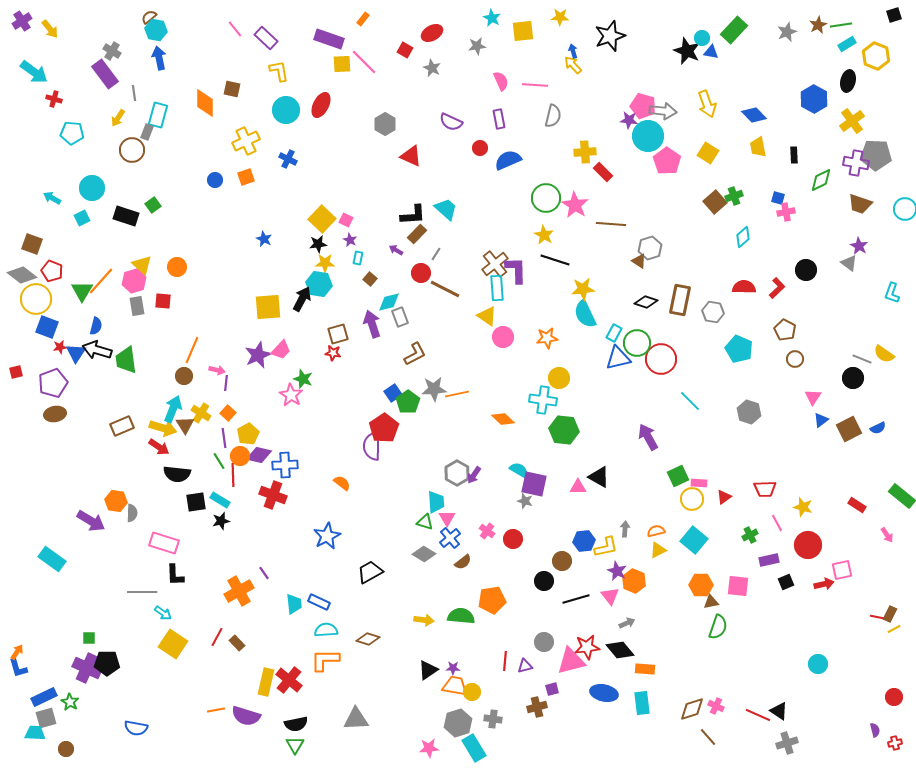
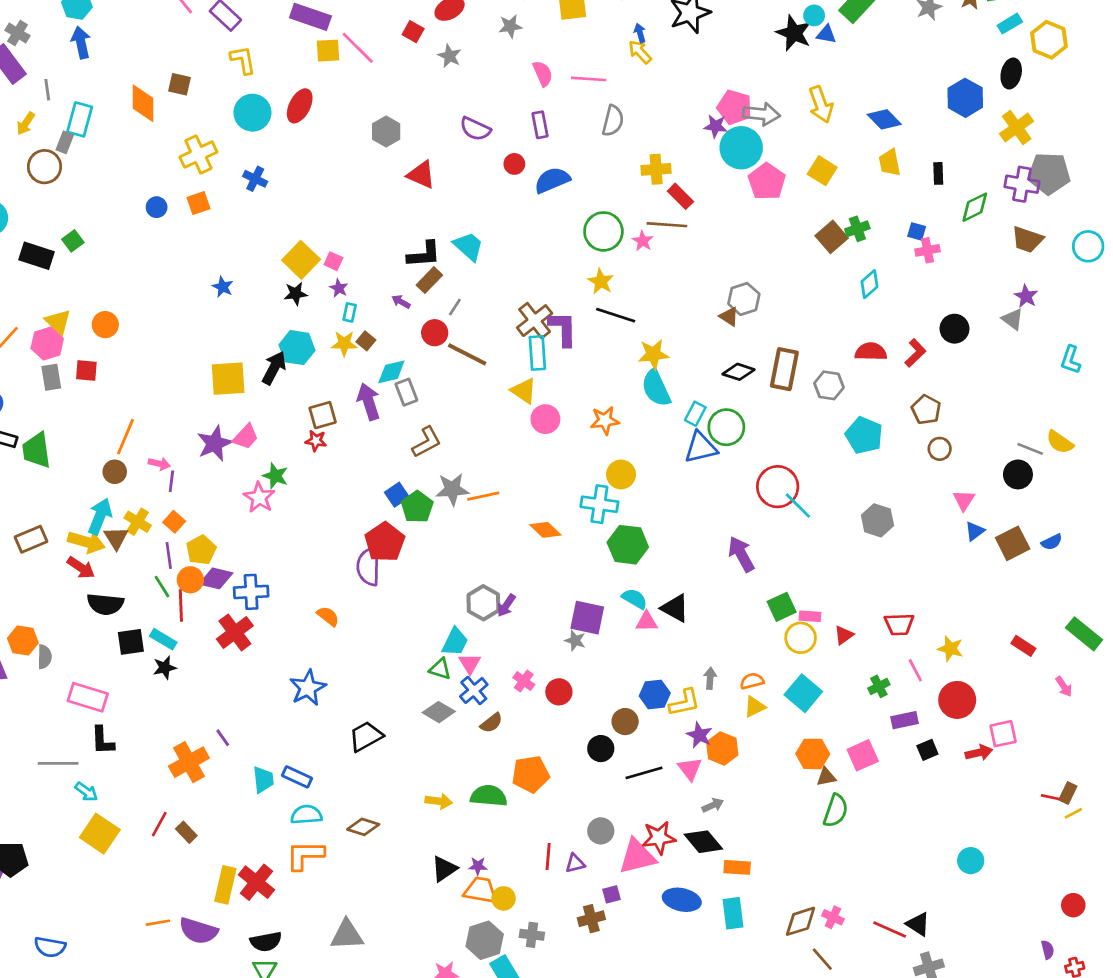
pink star: (575, 205) -> (643, 241), size x0.6
brown line: (611, 224) -> (667, 225), moved
yellow star: (325, 263) -> (344, 344), moved
red circle: (661, 359) -> (778, 487), moved
cyan semicircle: (519, 470) -> (635, 599), moved
red cross: (273, 495) -> (235, 632), turned 32
cyan trapezoid: (436, 502) -> (455, 642), turned 30
pink square: (738, 586) -> (863, 755), turned -30

